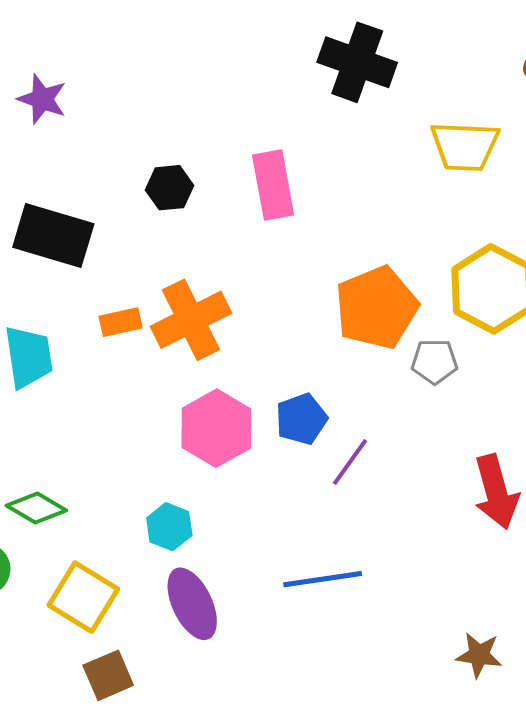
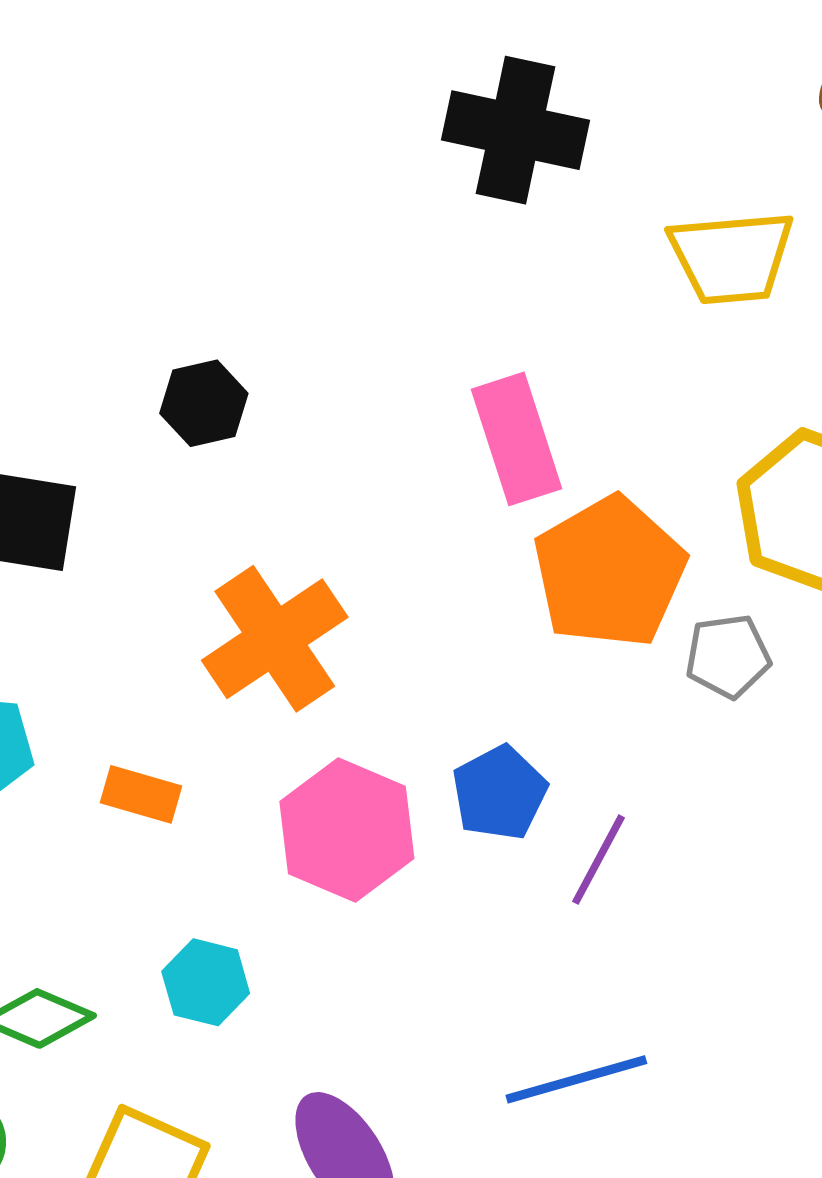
pink rectangle: (273, 185) -> (516, 439), moved
orange rectangle: (121, 322) -> (141, 794), moved, turned 36
cyan hexagon: (169, 527) -> (206, 982), moved

